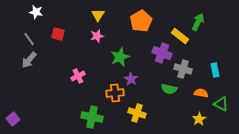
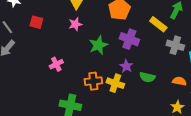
purple cross: (162, 53) -> (129, 39), moved
gray cross: (183, 69) -> (175, 45), moved
purple star: (131, 79) -> (126, 66), moved
yellow cross: (137, 113) -> (115, 83), moved

